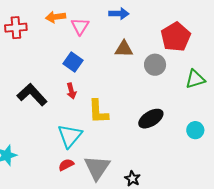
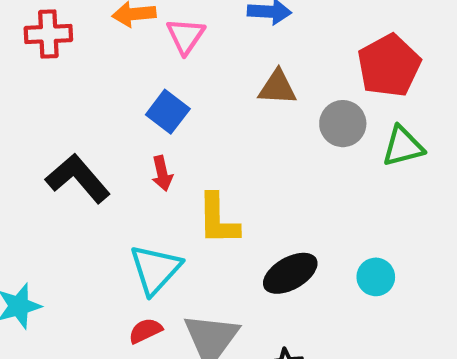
green triangle: (195, 79) -> (403, 146), moved
black ellipse: (151, 119) -> (290, 273), moved
cyan circle: (195, 130) -> (376, 277), moved

